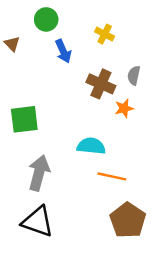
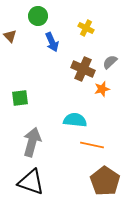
gray semicircle: (134, 75) -> (110, 62), turned 35
green square: (24, 119) -> (20, 98), size x0.7

